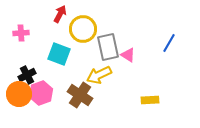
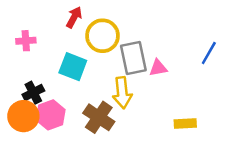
pink triangle: (128, 55) -> (158, 68), turned -42
yellow arrow: (99, 75) -> (122, 93), turned -70

